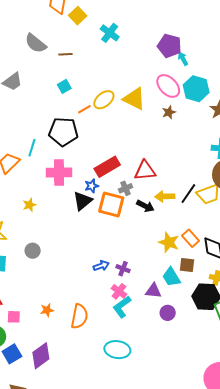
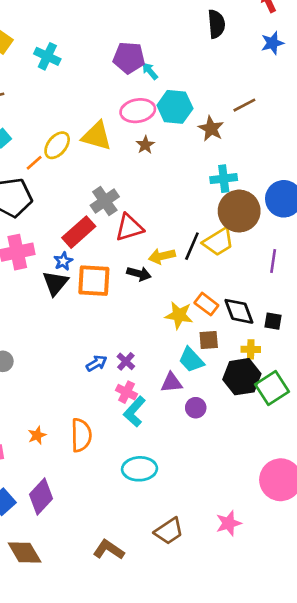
pink ellipse: (168, 86) -> (138, 111), turned -45
gray cross: (125, 188) -> (105, 201), moved, size x1.5
purple cross: (123, 269) -> (126, 361), turned 32

